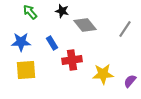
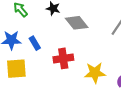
blue rectangle: (52, 43) -> (35, 43), moved

